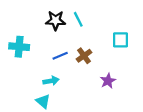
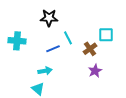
cyan line: (78, 19) -> (68, 38), moved
brown cross: (84, 56) -> (90, 49), moved

